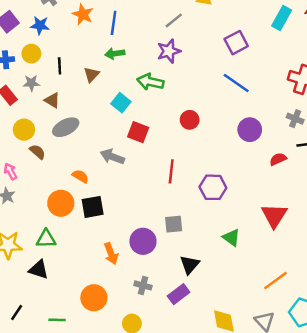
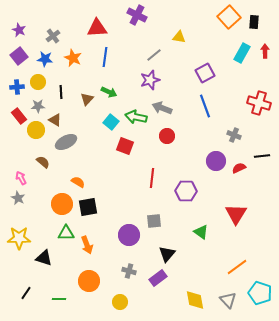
orange star: (83, 14) -> (73, 58), moved
green arrow: (115, 54) -> (109, 92), moved, turned -147
green arrow: (150, 82) -> (136, 117), moved
blue line: (236, 83) -> (205, 106), turned 35
gray cross: (295, 119) -> (234, 135), moved
yellow circle: (24, 130) -> (36, 130), moved
purple circle: (250, 130) -> (216, 161), moved
gray arrow: (112, 157) -> (162, 108), moved
green triangle: (46, 239) -> (66, 233), moved
orange arrow: (111, 254) -> (87, 245), moved

